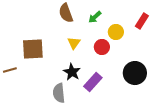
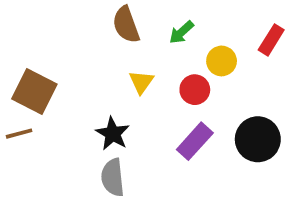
brown square: (33, 49) -> (34, 92), moved, turned 30
black star: (72, 72) -> (113, 134), moved
purple rectangle: (93, 82) -> (195, 141), moved

